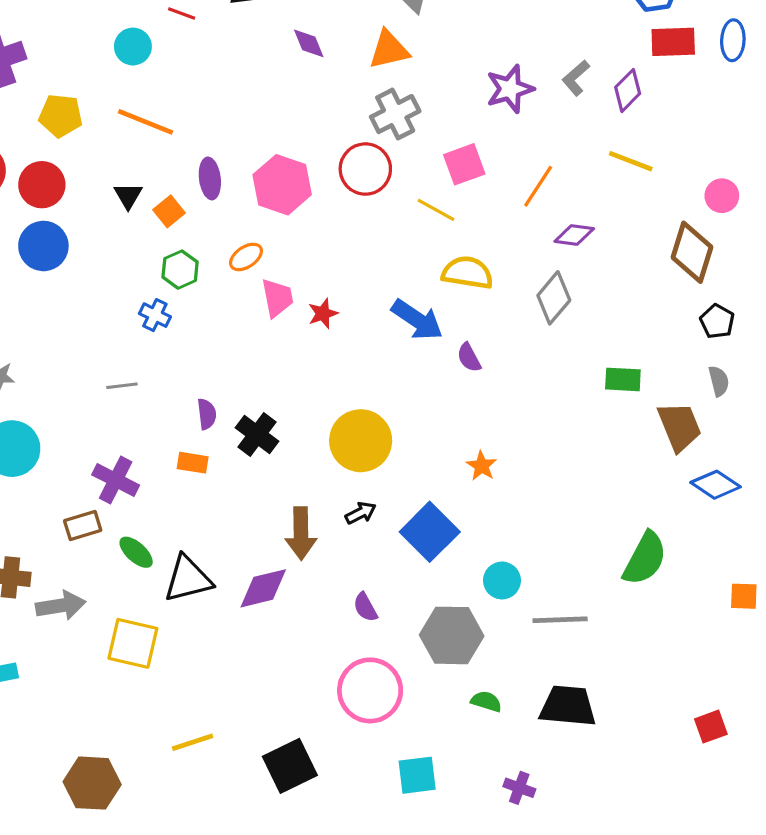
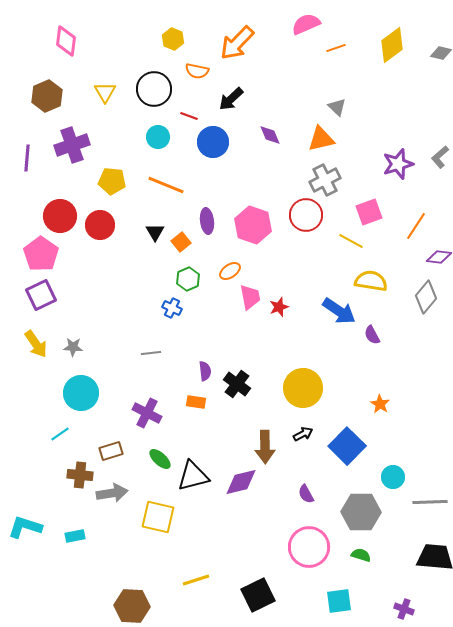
blue circle: (43, 246) -> (213, 142), moved
brown rectangle: (83, 526) -> (111, 451), moved
green semicircle: (486, 701) -> (361, 555), moved

